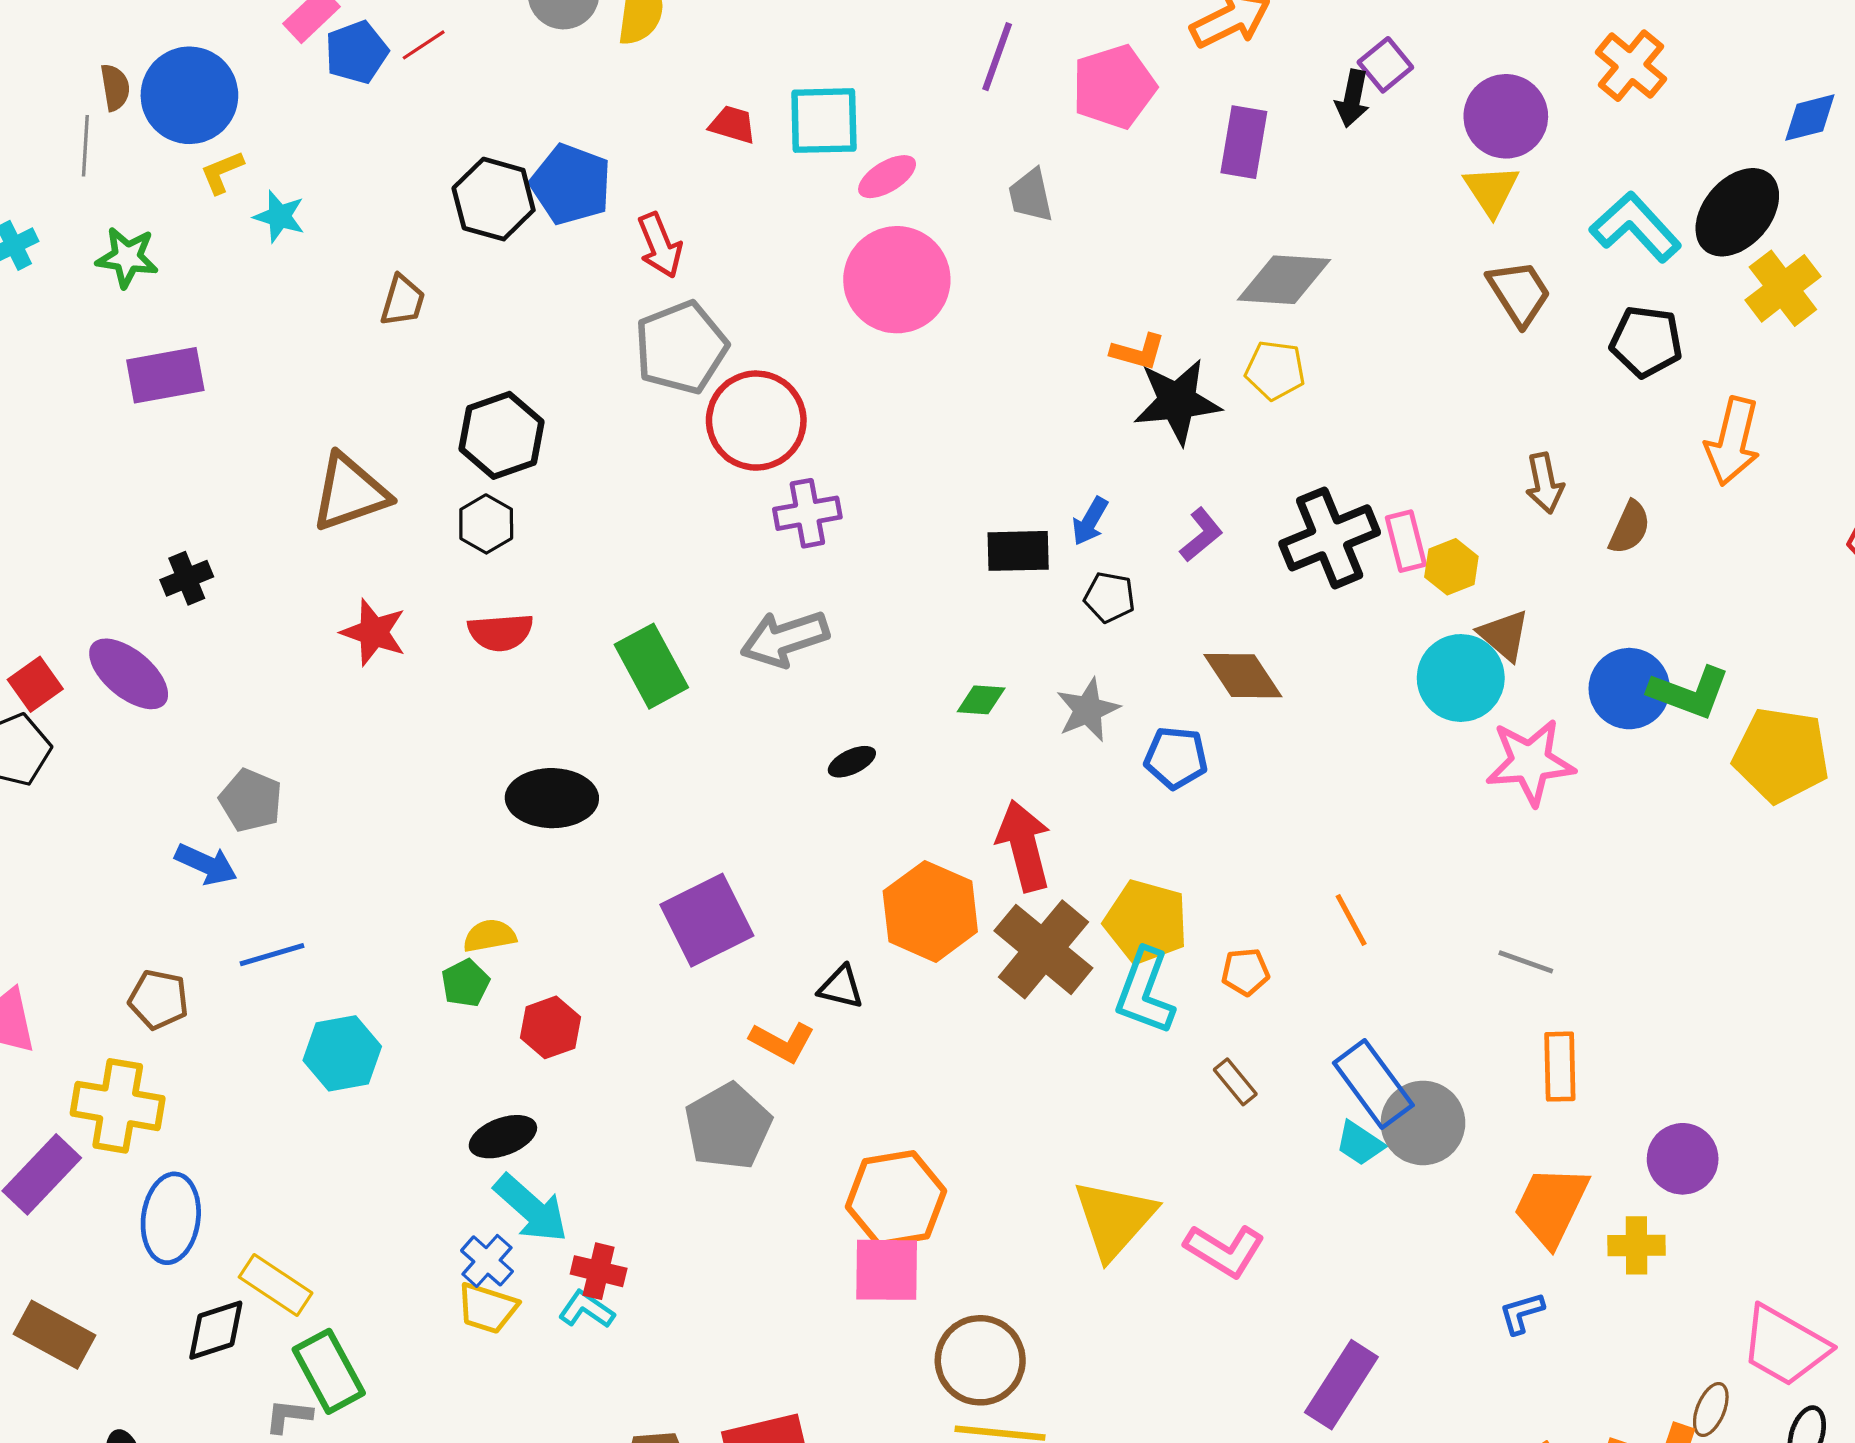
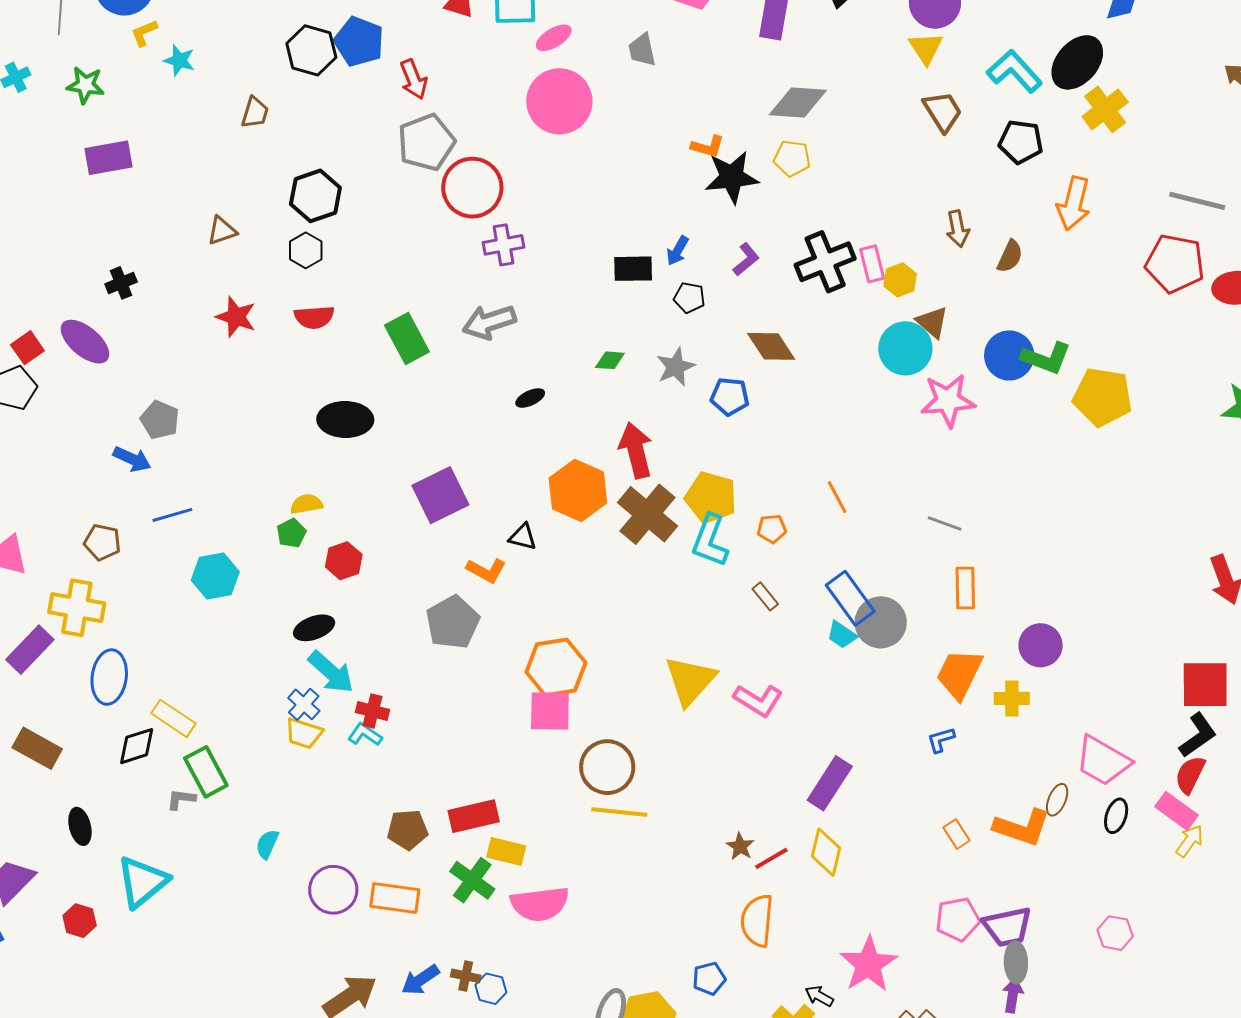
brown triangle: (350, 493) -> (222, 231), size x0.6

